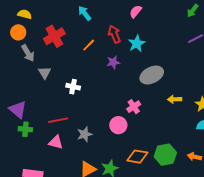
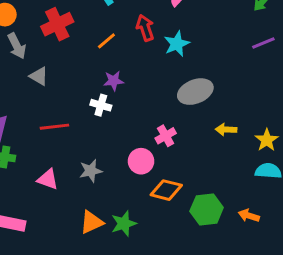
purple star: (113, 62) -> (114, 81), moved
gray triangle: (45, 73) -> (39, 76), turned -32
white cross: (73, 87) -> (101, 105), moved
red line: (58, 120) -> (54, 127), moved
orange diamond: (137, 157) -> (166, 190), moved

